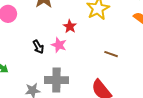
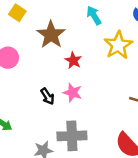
red star: (70, 26) -> (73, 60), moved

